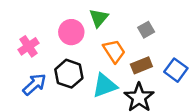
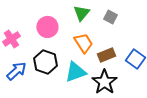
green triangle: (99, 18) -> (81, 13), moved
gray square: (146, 30) -> (110, 17), moved, turned -32

